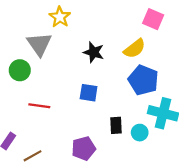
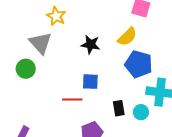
red line: (39, 106) -> (72, 99), moved

